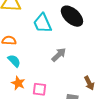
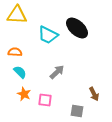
cyan trapezoid: (43, 23) -> (48, 35), turned -40
gray arrow: (59, 55) -> (57, 72), moved

